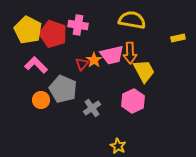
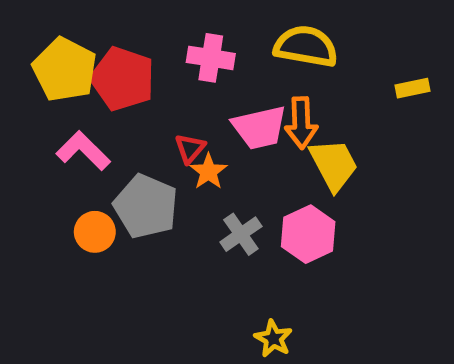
pink cross: (78, 25) -> (211, 58), moved
orange star: (94, 60) -> (208, 172), moved
gray cross: (92, 108) -> (241, 234), moved

